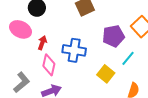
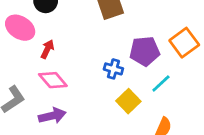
blue cross: (74, 50) -> (113, 69), moved, size x0.6
pink diamond: (49, 65) -> (53, 80), turned -60

